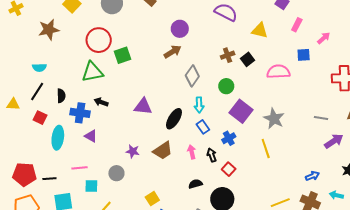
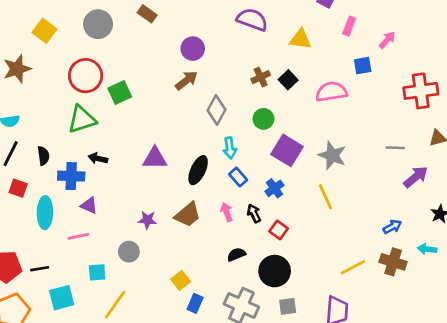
pink line: (80, 168) -> (79, 236), moved

